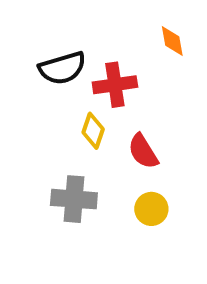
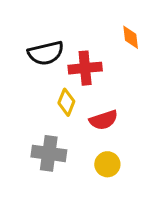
red semicircle: (143, 151) -> (104, 120), turned -80

